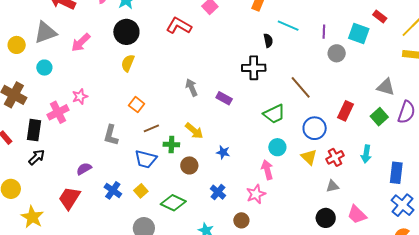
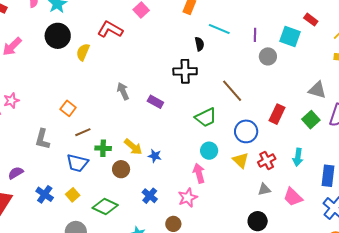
yellow semicircle: (128, 63) -> (83, 52), moved
yellow arrow: (194, 131) -> (133, 147), moved
pink trapezoid: (357, 215) -> (293, 197), moved

